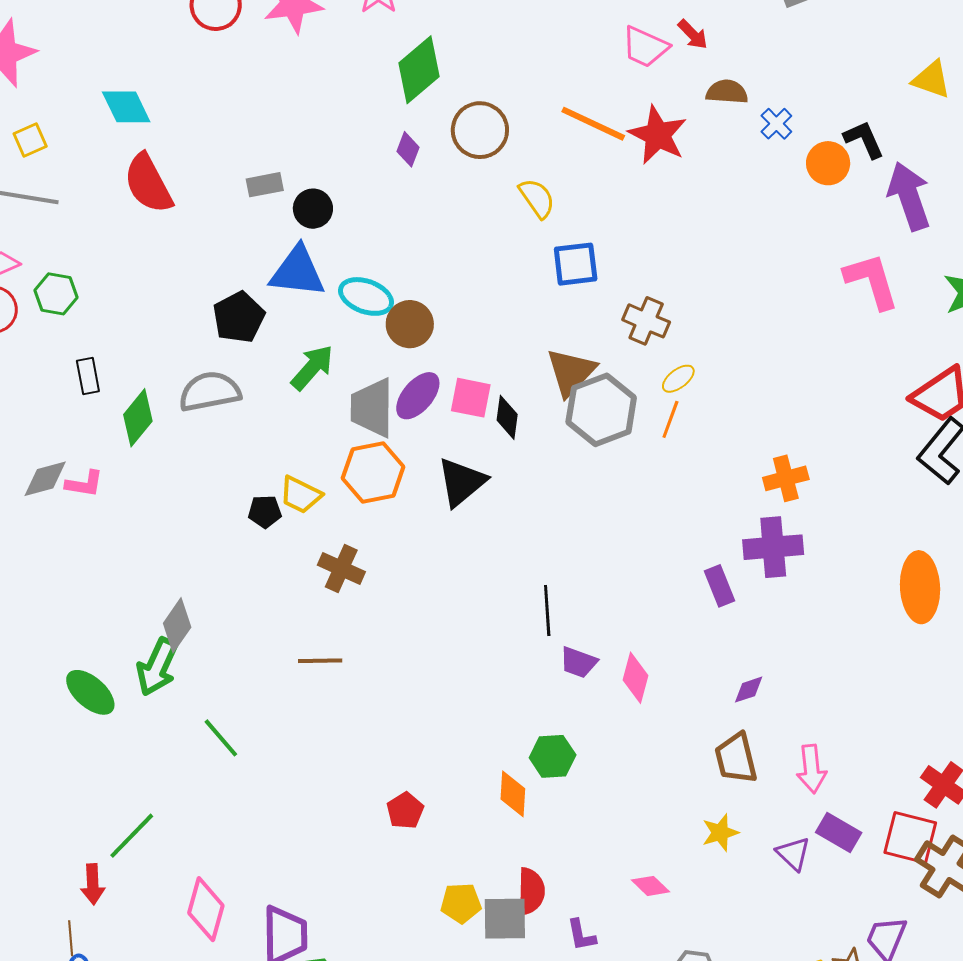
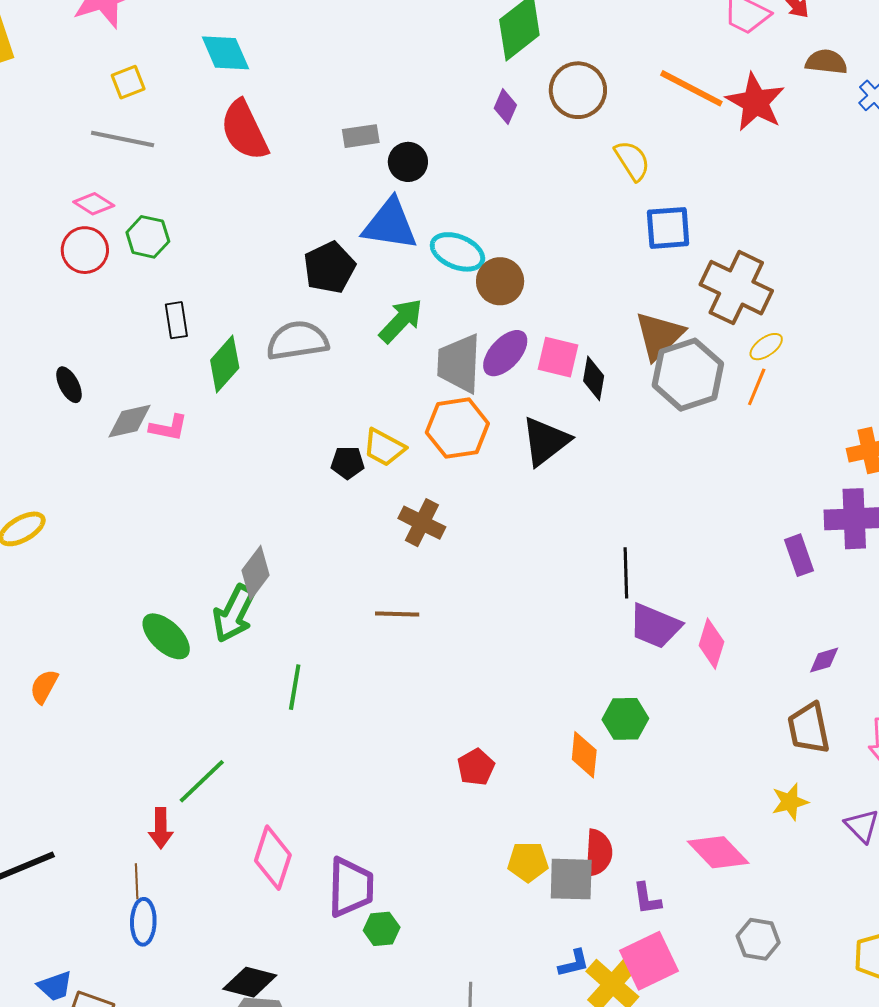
brown cross: (646, 321) -> (736, 288), size x1.5
purple trapezoid: (578, 662) -> (655, 626), size x1.4
green line: (221, 738) -> (295, 687), turned 48
pink diamond: (651, 886) -> (718, 852), size x1.6

